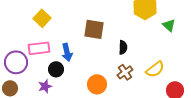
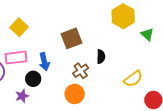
brown square: (94, 29) -> (72, 38), turned -30
brown cross: (125, 72) -> (81, 71), moved

